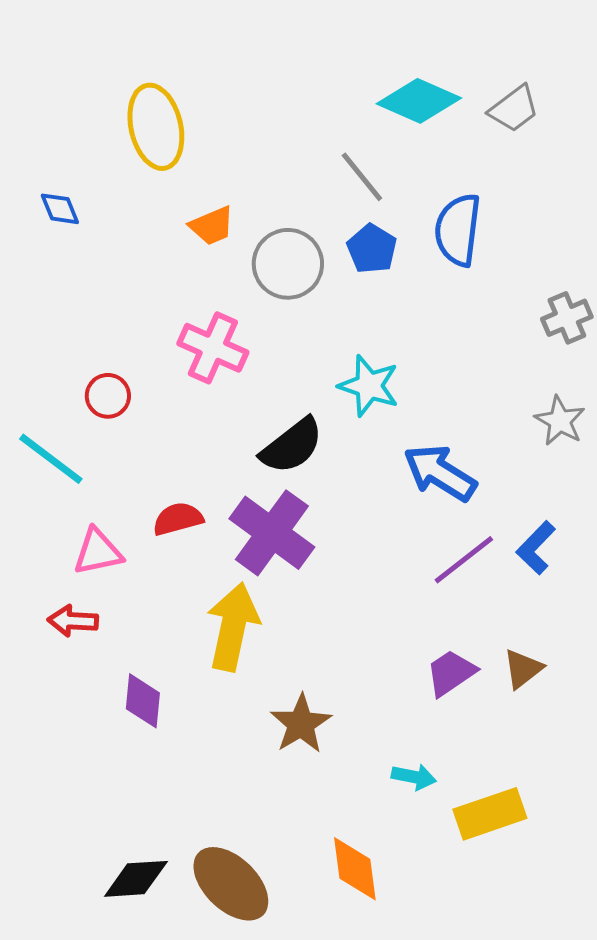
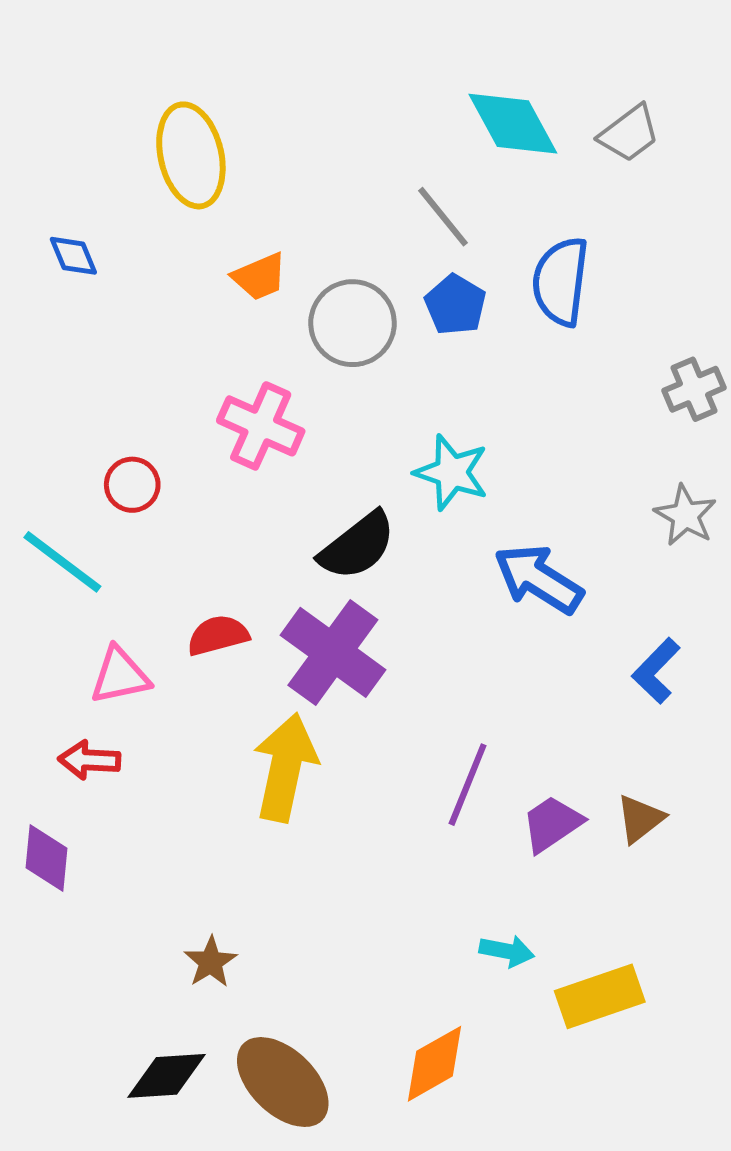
cyan diamond: (419, 101) -> (513, 124), turned 38
purple line: (464, 560) -> (468, 785), moved, turned -30
purple diamond: (143, 701) -> (47, 858), moved
brown star: (301, 724) -> (211, 962), moved, size x0.7
orange diamond: (355, 869) -> (435, 1064), turned 68

